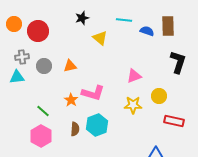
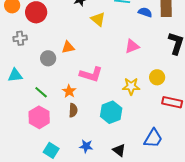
gray circle: (44, 66) -> (48, 58), moved
pink triangle: (134, 76) -> (132, 46), moved
cyan triangle: (17, 77) -> (15, 75), moved
orange star: (71, 100) -> (69, 91), moved
cyan hexagon: (97, 125) -> (111, 112), moved

